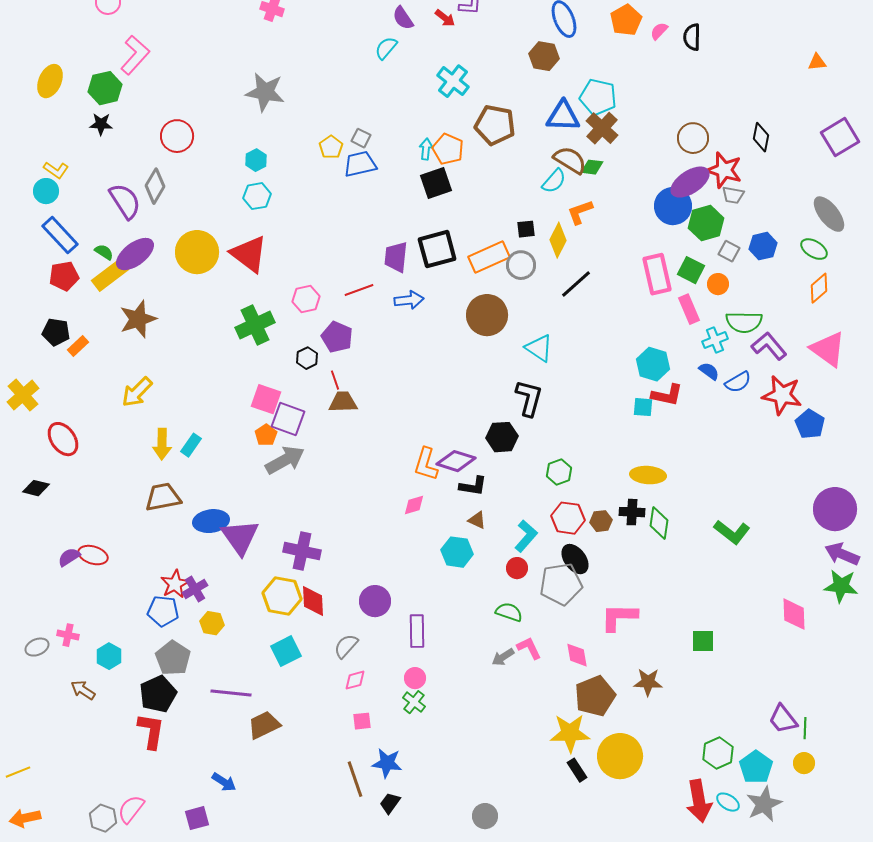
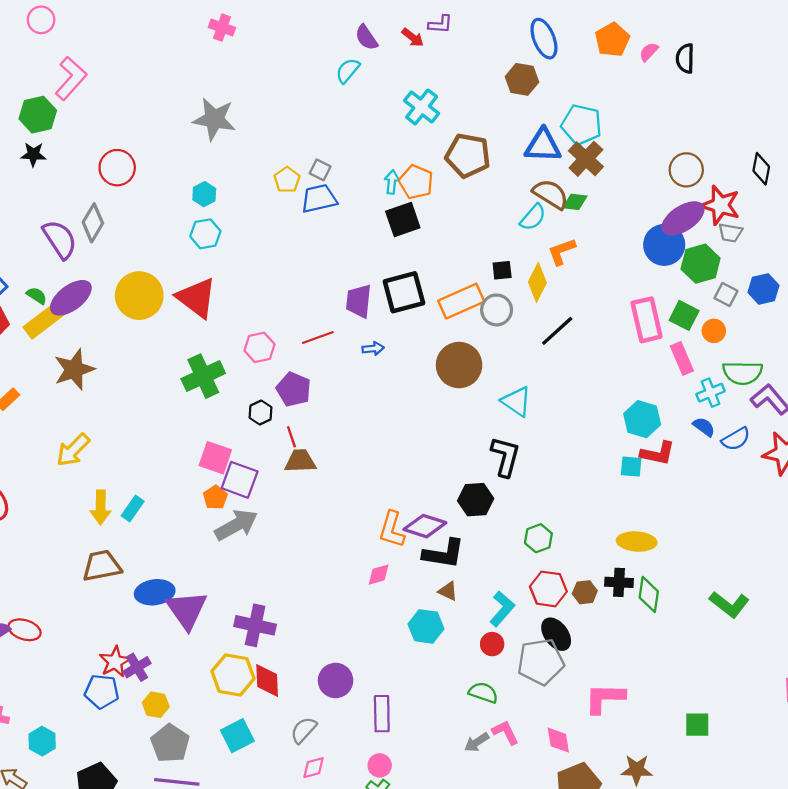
blue arrow: (409, 300) -> (373, 349), size x0.7
black L-shape: (473, 486) -> (444, 554), size x1.4
gray pentagon: (173, 658) -> (170, 743), moved

